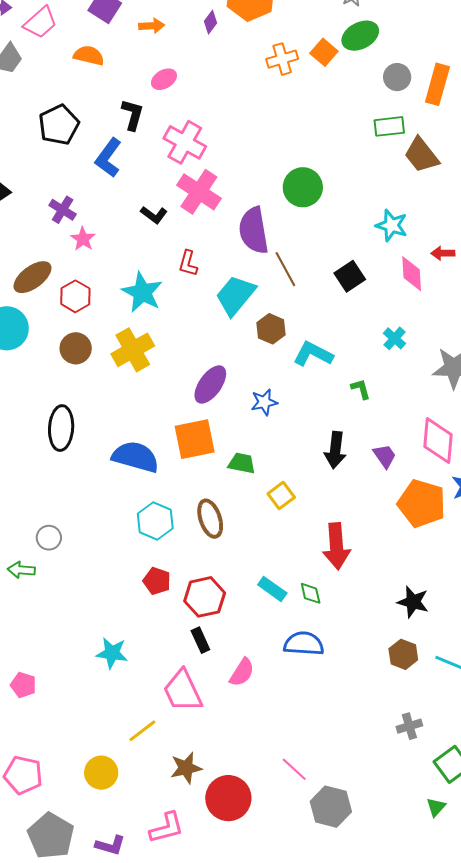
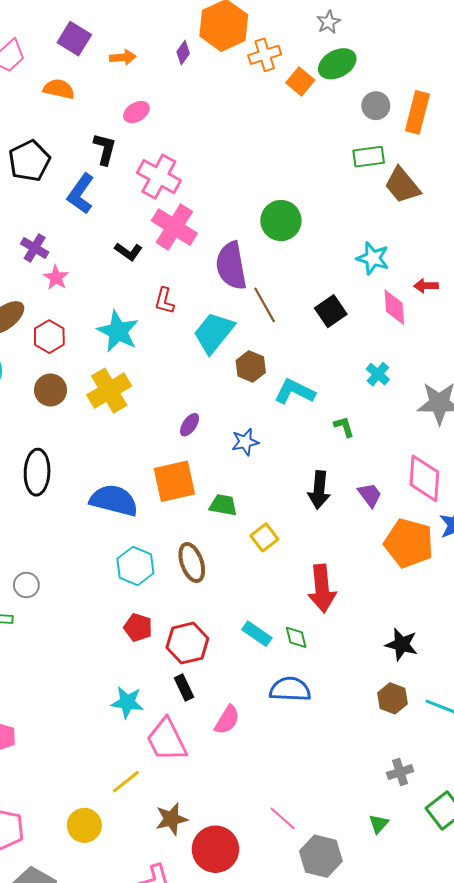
orange cross: (282, 59) -> (265, 55), moved
purple ellipse: (210, 384) -> (190, 425), size x0.6
cyan star: (112, 653) -> (127, 702), moved
green triangle: (436, 807) -> (379, 824), moved

